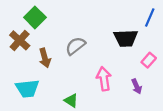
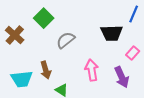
green square: (35, 17) -> (44, 18), moved
brown arrow: (45, 58) -> (46, 70), moved
purple arrow: (137, 86) -> (122, 77), size x1.5

